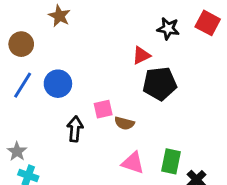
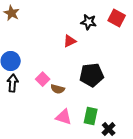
black pentagon: (160, 84) -> (92, 75), moved
pink square: (103, 109) -> (43, 79), turned -32
black arrow: (75, 129) -> (13, 83), moved

